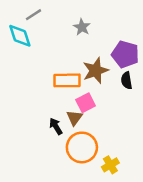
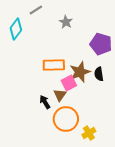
gray line: (34, 15) -> (36, 10), moved
cyan diamond: (20, 36) -> (16, 29), turned 55
brown star: (96, 71) -> (80, 72), moved
black semicircle: (127, 80) -> (99, 74), moved

